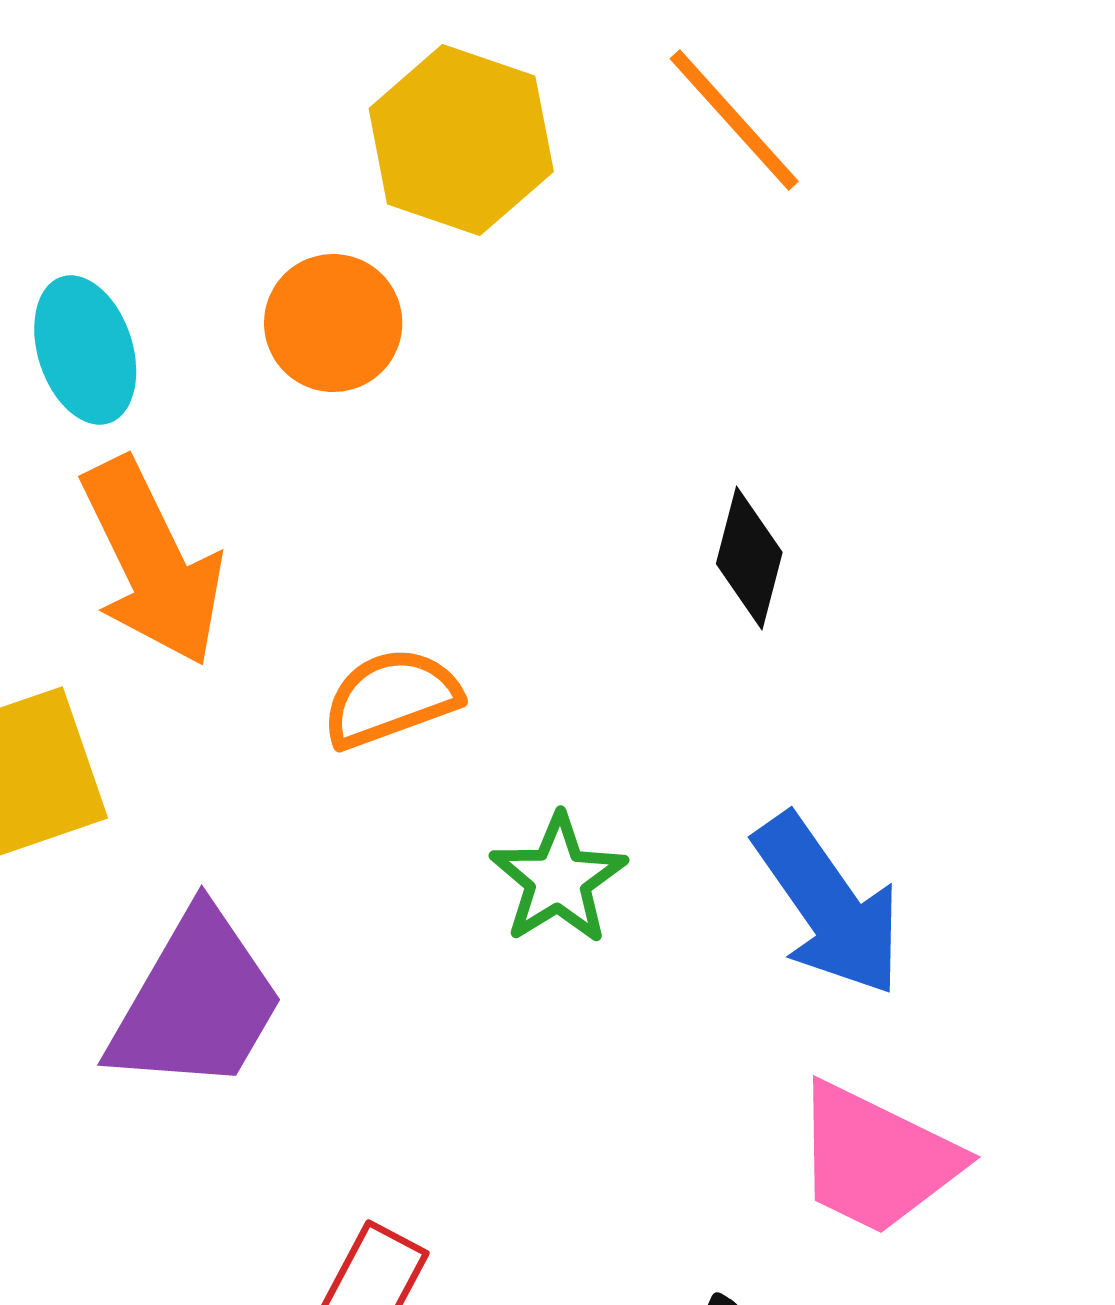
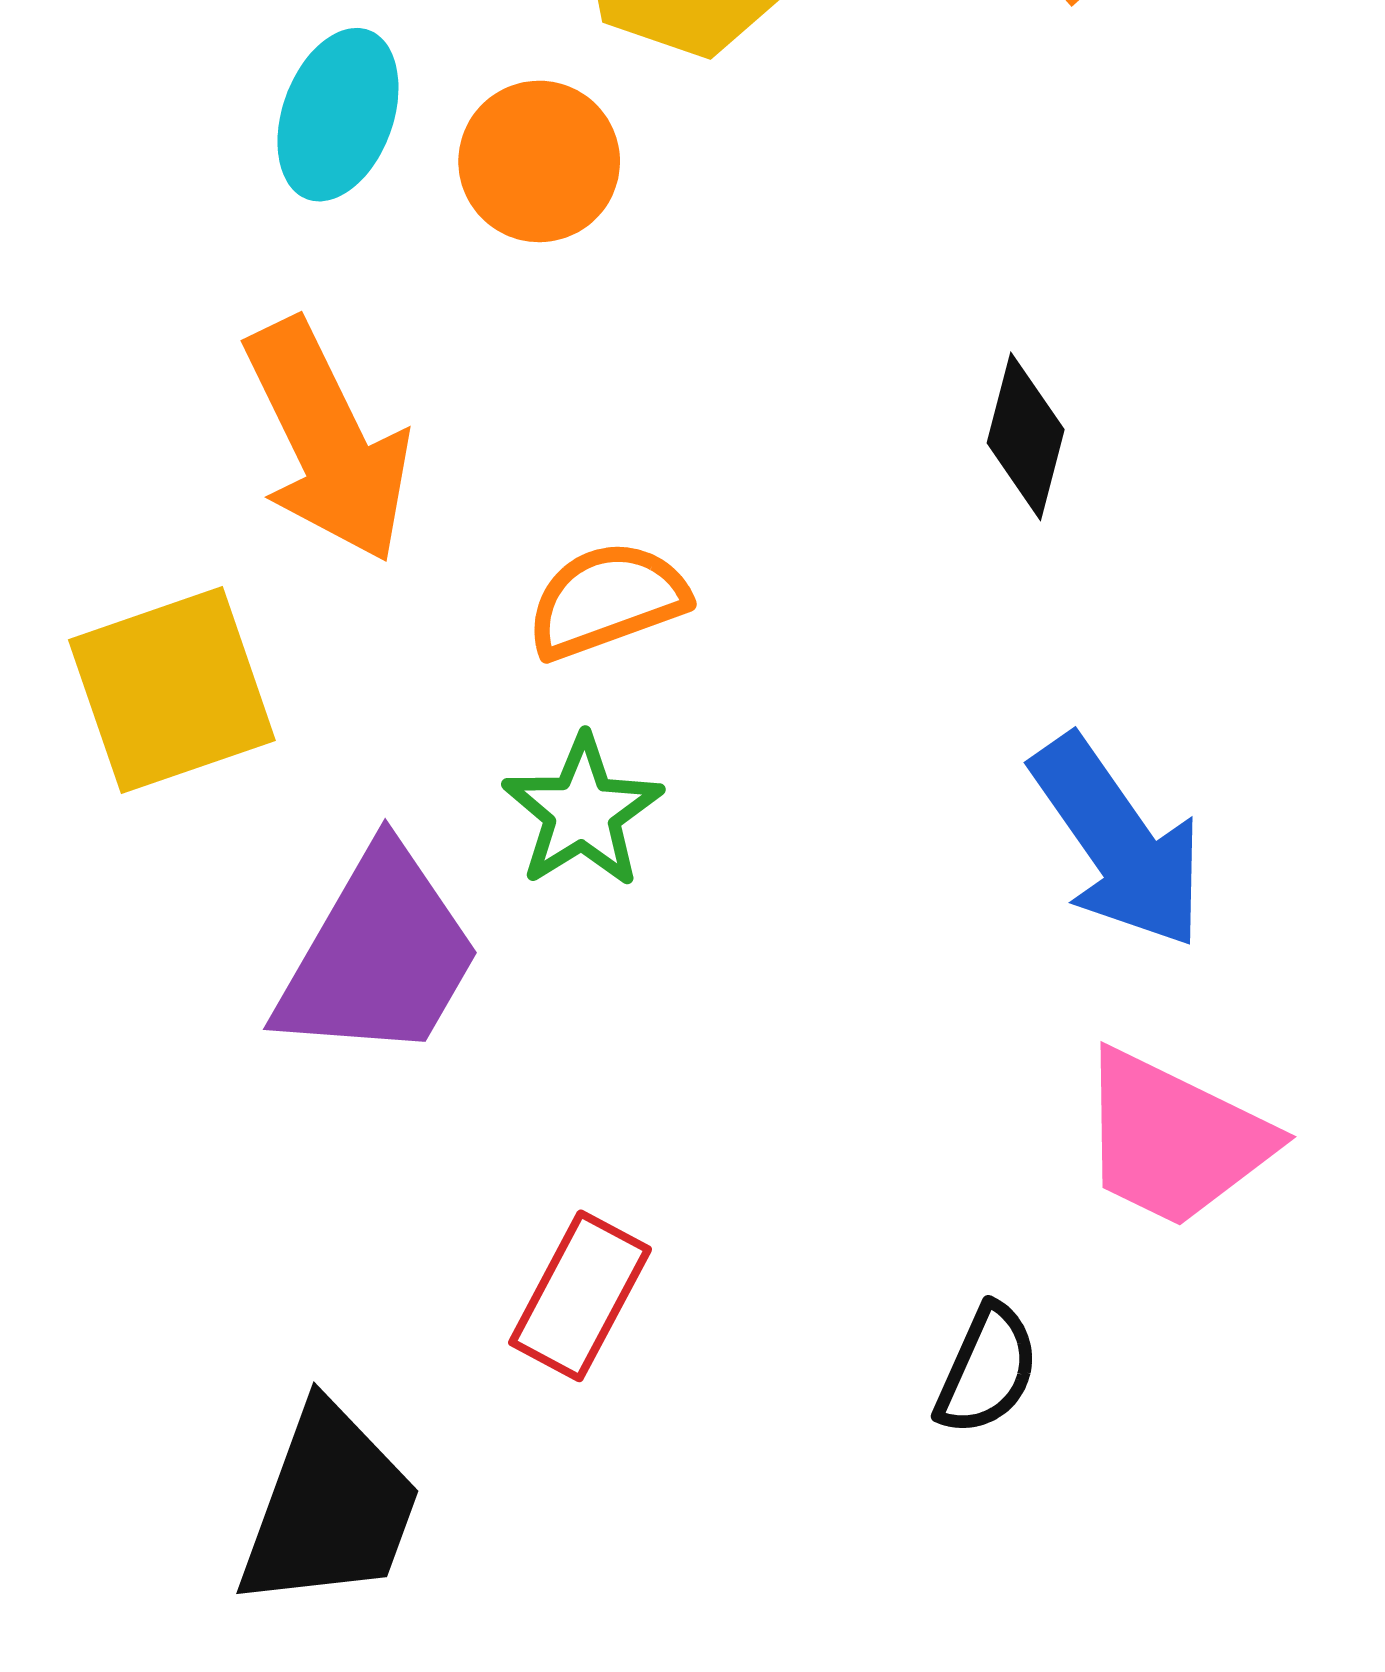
cyan ellipse: (85, 350) -> (338, 115), moved, turned 38
green star: (558, 879) -> (582, 812), moved

